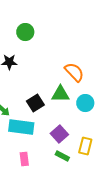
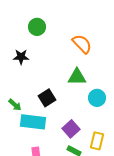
orange semicircle: (74, 72) -> (82, 44), moved
green triangle: (60, 94) -> (77, 77), moved

